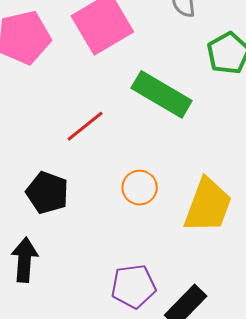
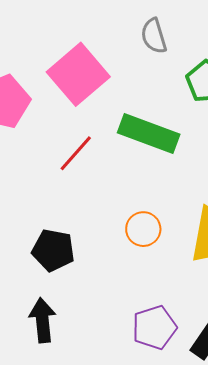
red line: (85, 126) -> (76, 153), moved

